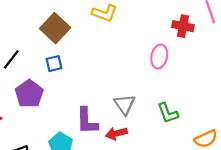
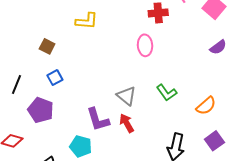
brown square: (55, 28) -> (47, 46), size x0.6
red arrow: (116, 133) -> (127, 123), turned 90

